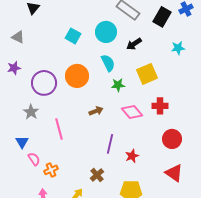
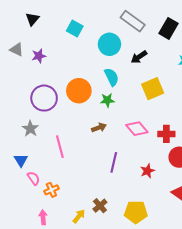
cyan square: (73, 36) -> (75, 28), moved
purple star: (14, 68) -> (39, 56), moved
green star: (118, 85) -> (107, 100), moved
red cross: (160, 106) -> (166, 134), moved
red star: (132, 156) -> (147, 171), moved
brown cross: (97, 175) -> (100, 206), moved

